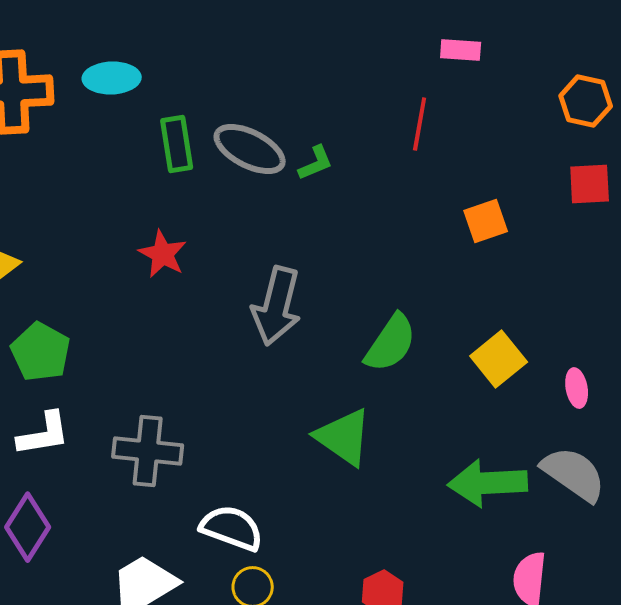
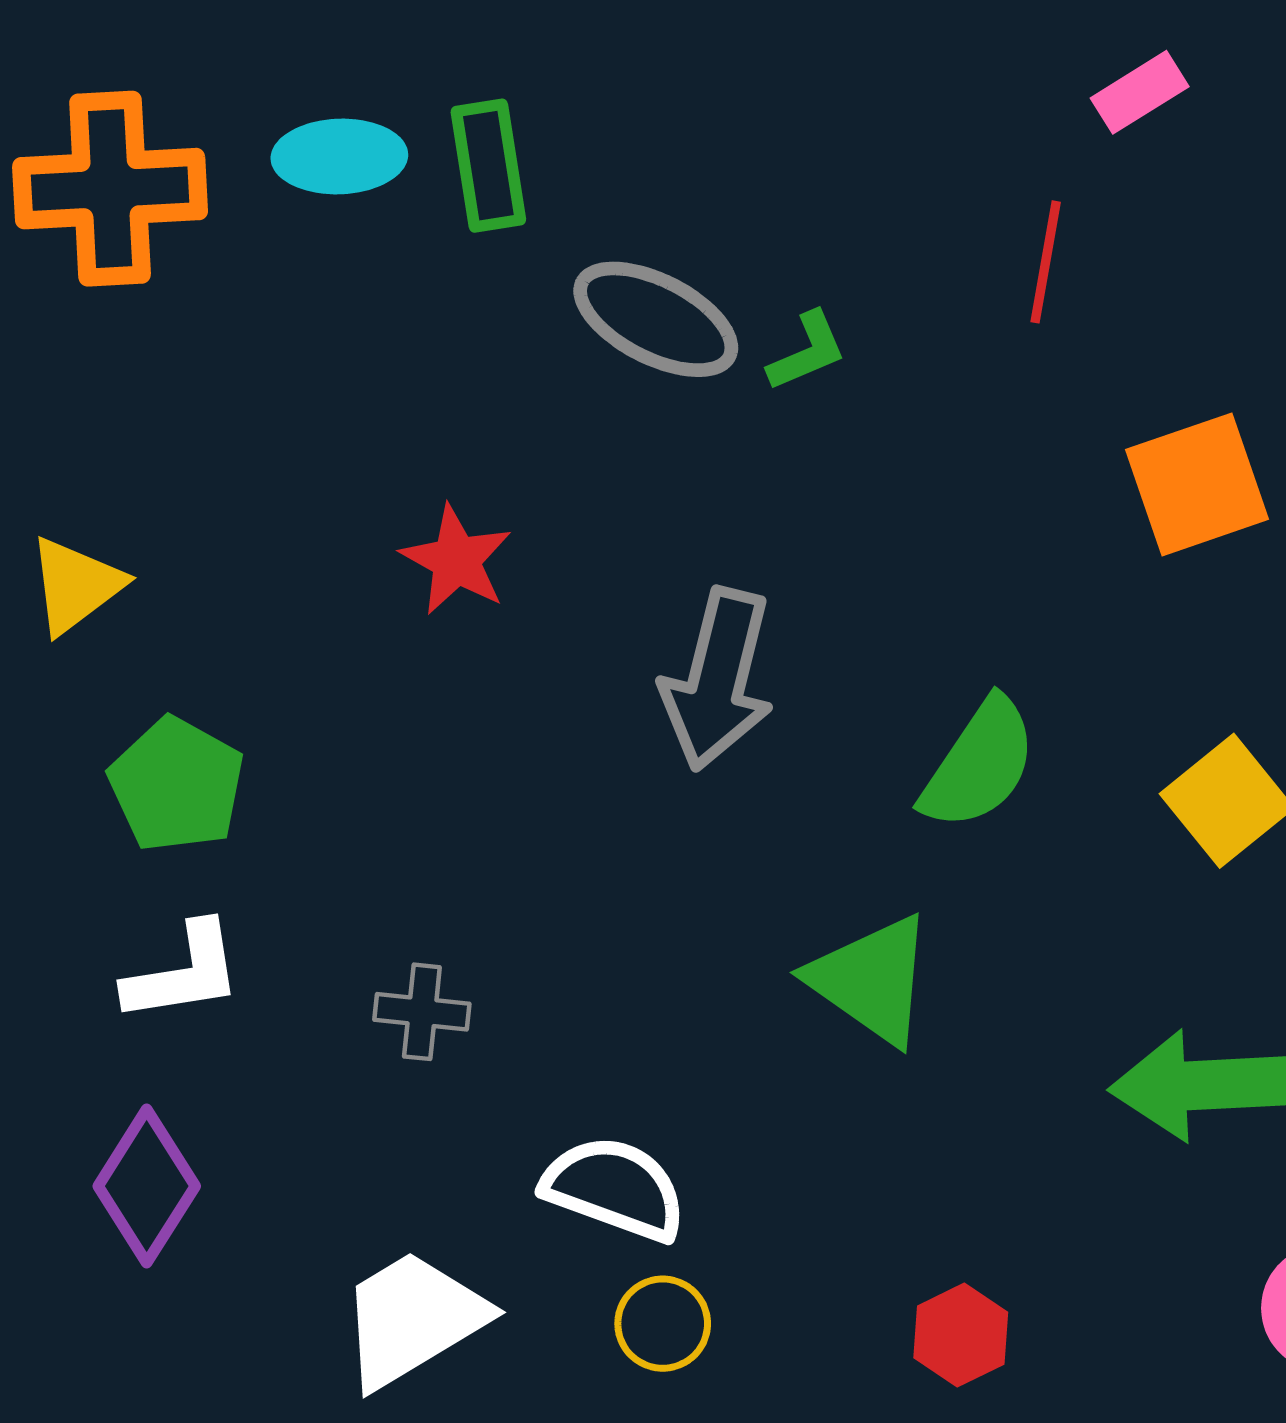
pink rectangle: (461, 50) -> (1140, 92), turned -36
green rectangle: (177, 144) -> (488, 166), moved
orange square: (486, 221) -> (1197, 484), size x1.4
gray cross: (148, 451) -> (422, 1012), size x0.6

